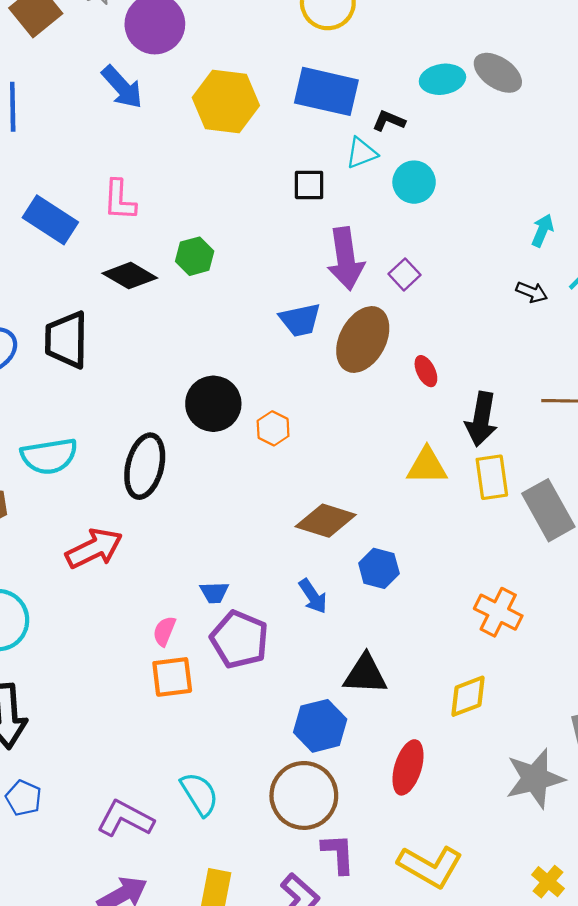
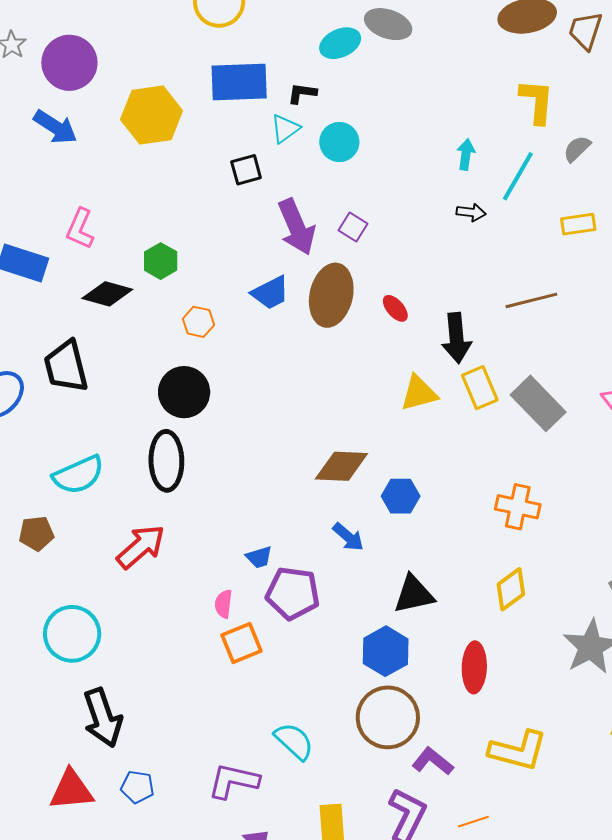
pink L-shape: (120, 200) -> (80, 229), turned 36
black circle: (213, 404) -> (184, 392), moved
orange hexagon: (273, 428) -> (198, 322), moved
purple L-shape: (338, 854) -> (433, 761), turned -33

